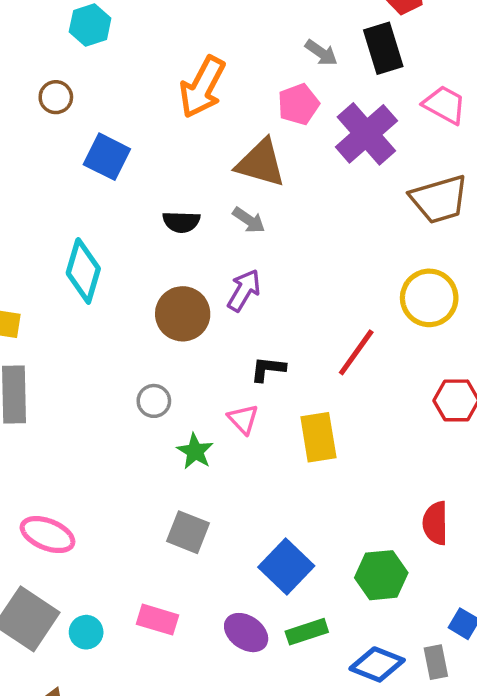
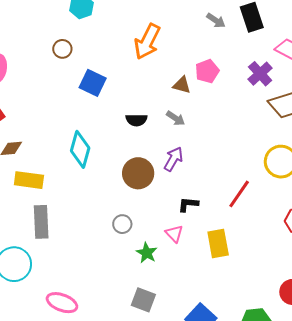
pink pentagon: (298, 104) -> (207, 71), moved
purple cross: (366, 134) -> (260, 74), moved, size x0.7
brown triangle: (261, 163) -> (182, 85), size x0.6

